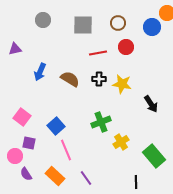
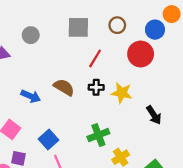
gray circle: (43, 20) -> (31, 35), moved
red circle: (126, 47) -> (141, 54), moved, size x1.5
red line: (98, 53) -> (95, 58), turned -48
blue arrow: (40, 72) -> (31, 96), moved, turned -90

